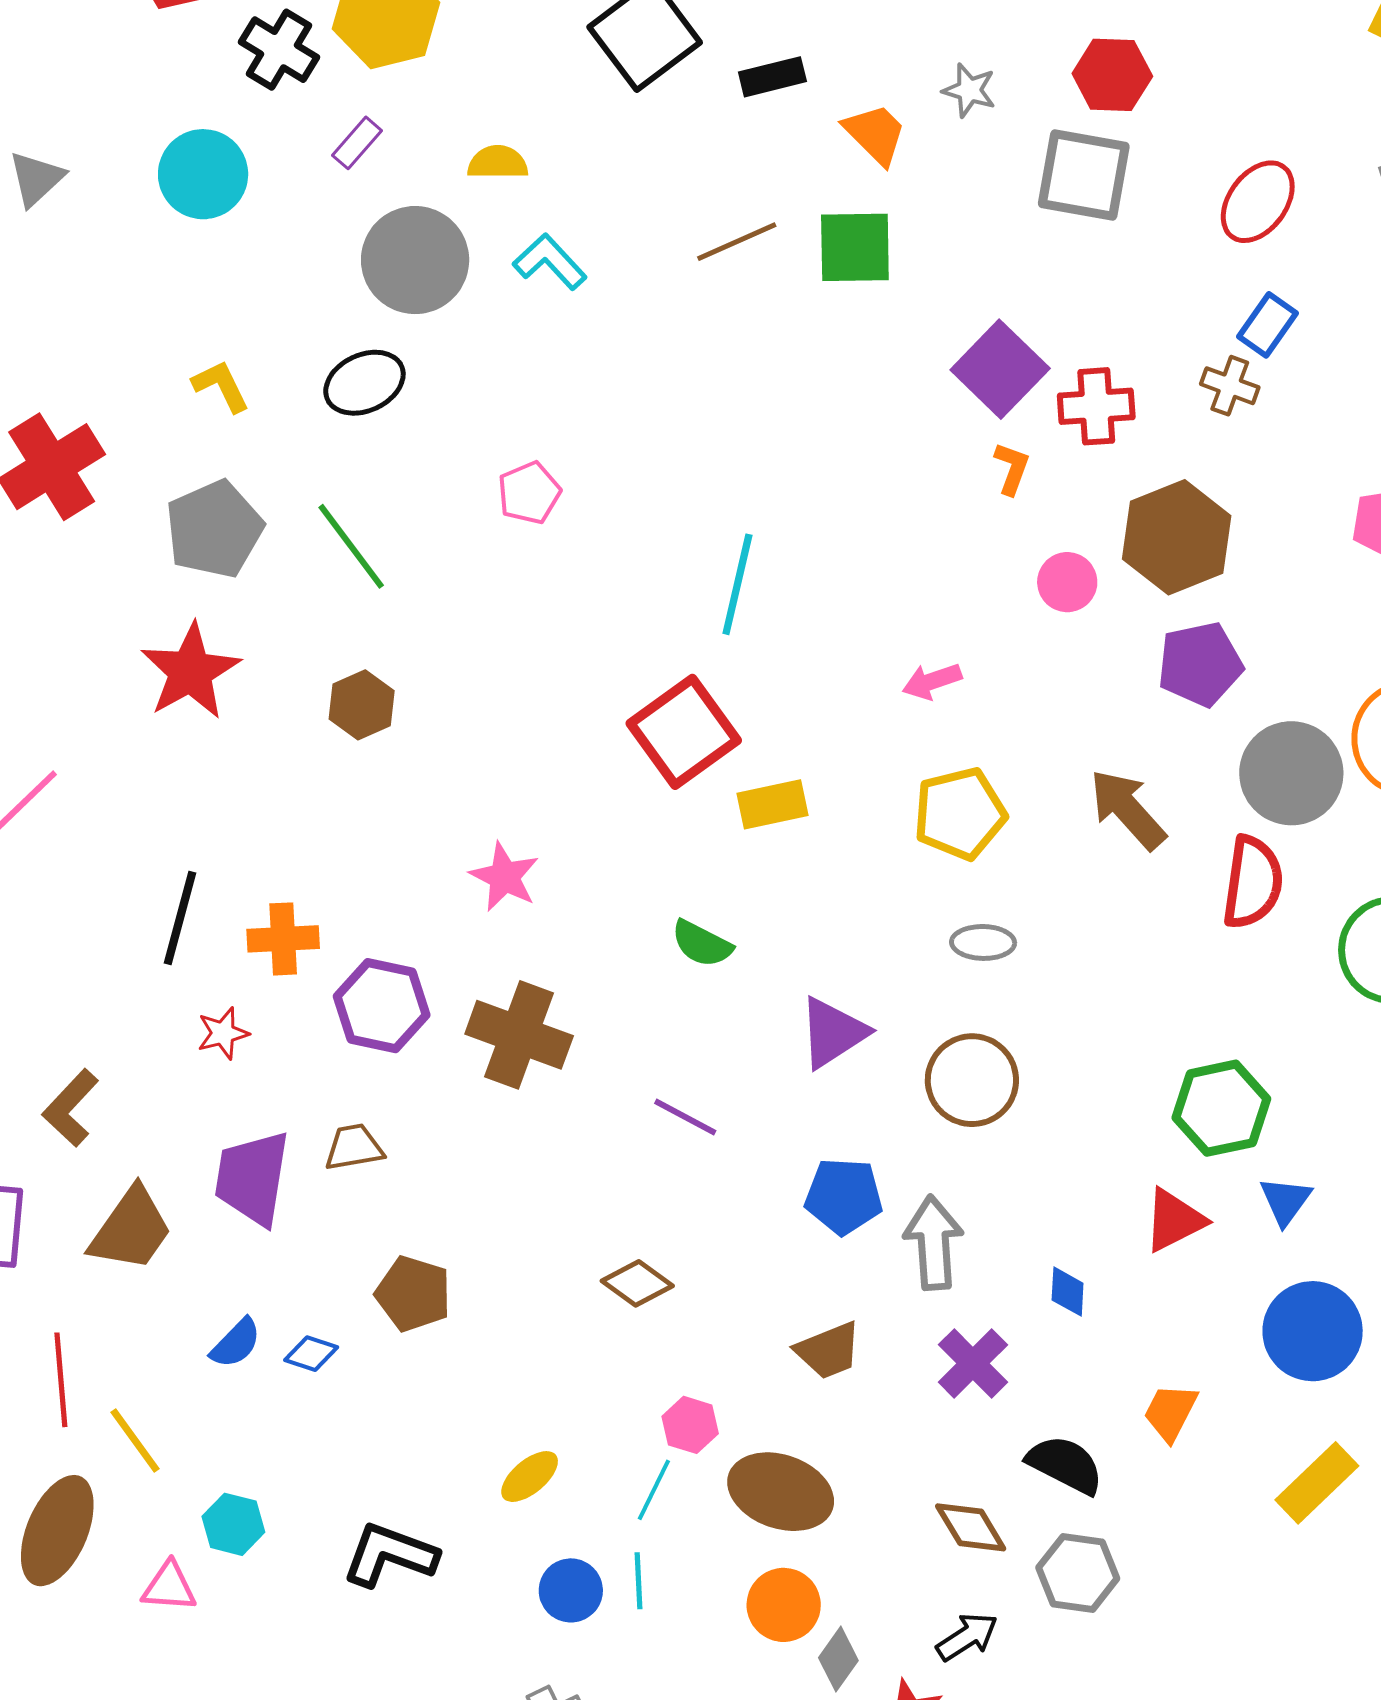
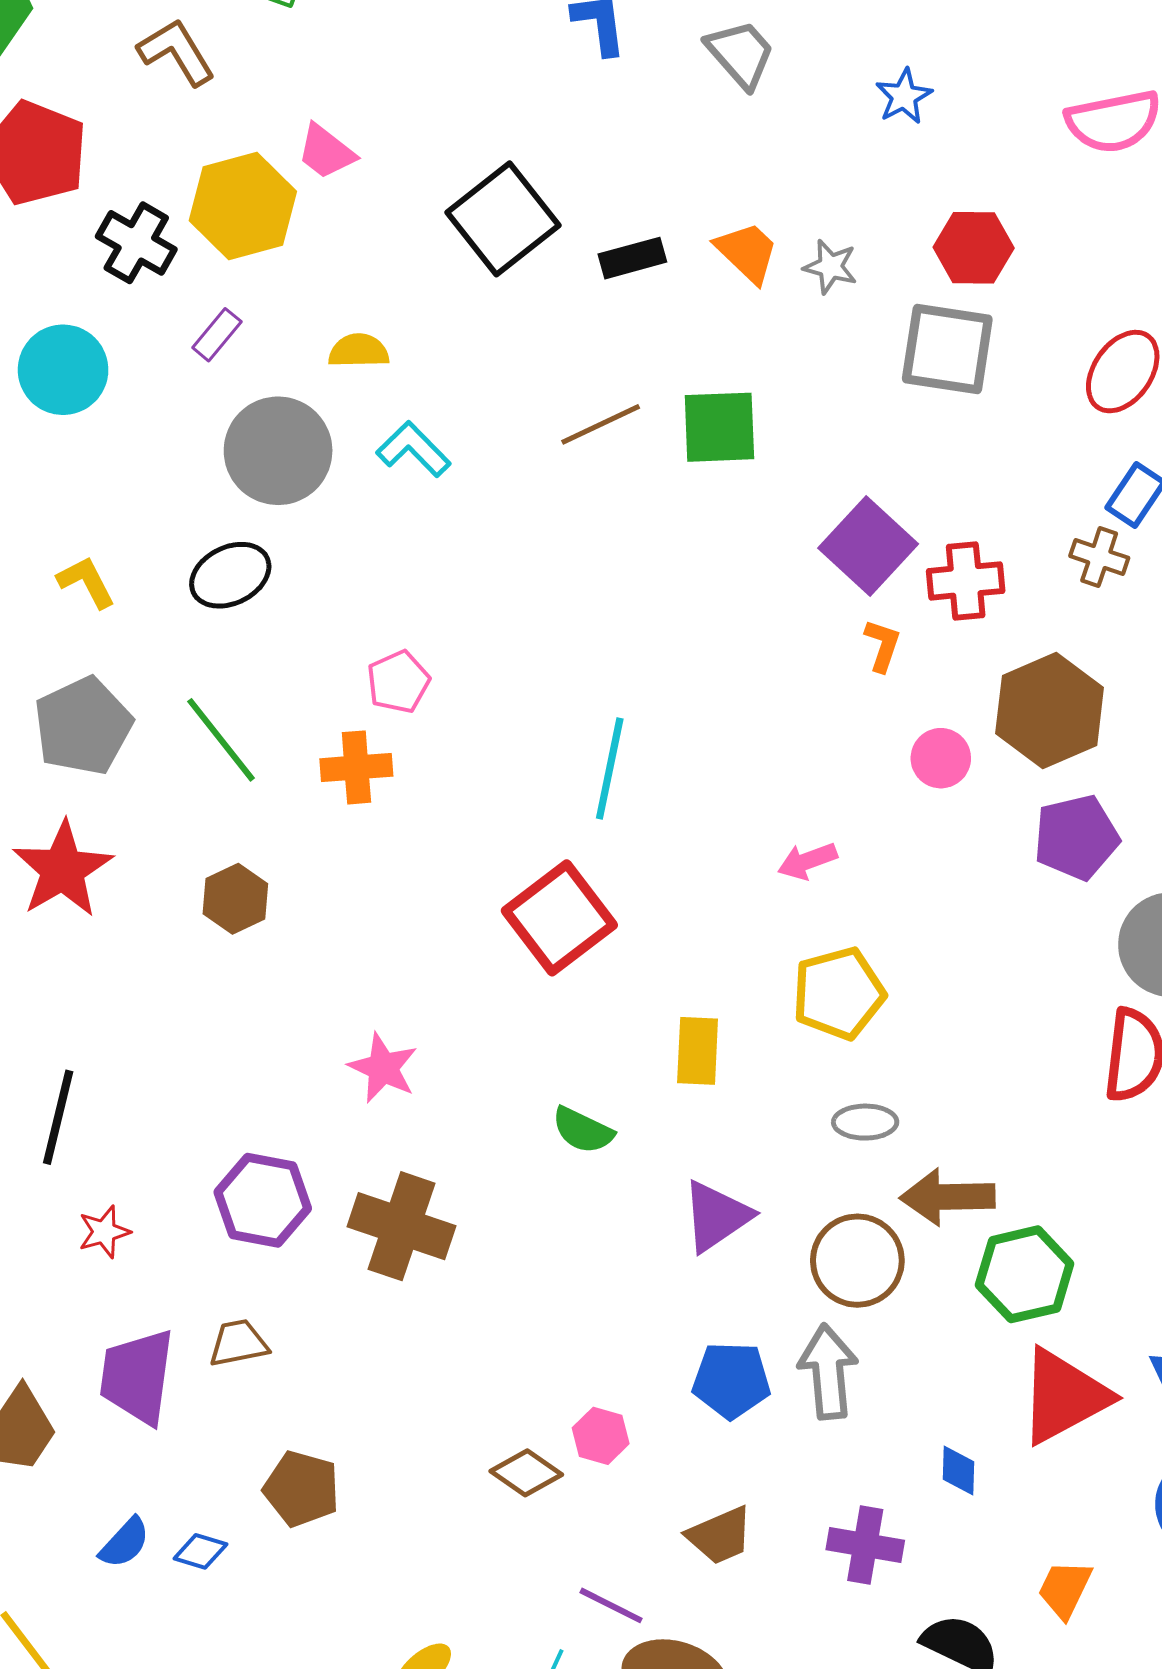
orange trapezoid: (875, 134) -> (747, 252), moved
yellow rectangle: (772, 804) -> (698, 1051), moved, turned -74
brown arrow: (1128, 809) -> (947, 1197), moved, turned -48
orange cross: (283, 939) -> (356, 767), moved
green hexagon: (1221, 1108) -> (1025, 1274), moved
purple line: (685, 1117) -> (611, 1605), moved
red triangle: (1174, 1220) -> (1064, 1396), size x1.5
gray arrow: (934, 1243) -> (828, 1372), moved
purple cross: (973, 1363) -> (865, 1545), turned -34
pink hexagon: (690, 1425) -> (601, 1436), moved

